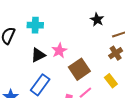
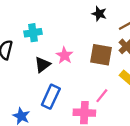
brown square: (79, 69) -> (101, 55), moved, turned -35

